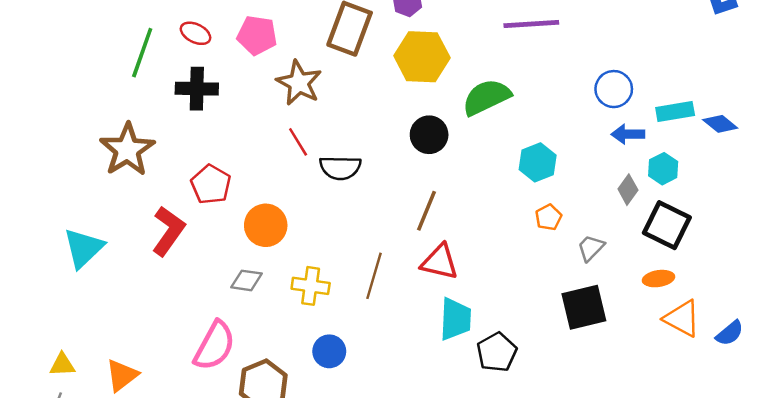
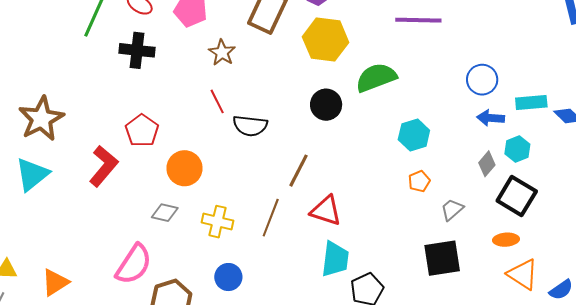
brown star: (299, 83) -> (222, 53), size x0.7
brown star: (127, 150) -> (41, 119), moved
brown line: (426, 211) -> (298, 171), moved

